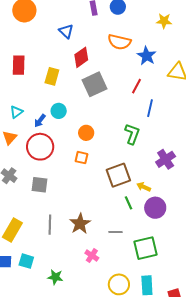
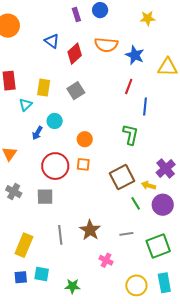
red diamond: (81, 57) -> (75, 54), moved
gray square: (94, 84) -> (76, 91), moved, size x0.7
cyan triangle: (16, 112) -> (26, 105), moved
red circle: (40, 147) -> (55, 166), moved
purple cross: (166, 159) -> (166, 168), moved

